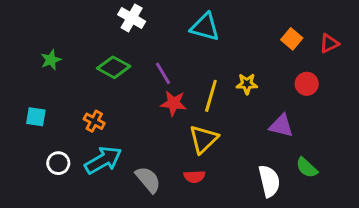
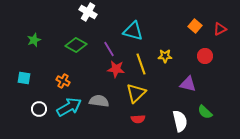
cyan triangle: (205, 27) -> (133, 31), moved
yellow line: (211, 96) -> (141, 64), turned -35
red semicircle: (194, 177) -> (138, 119), moved
gray semicircle: (148, 180) -> (99, 101), moved, turned -42

